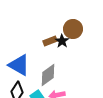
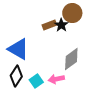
gray diamond: (48, 75) -> (71, 59), moved

